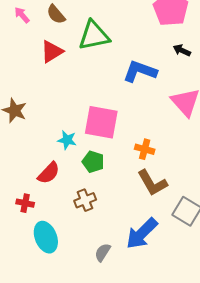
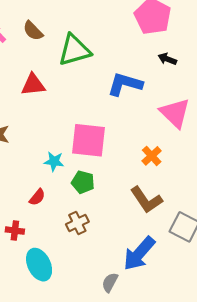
red triangle: (52, 52) -> (33, 85), moved, turned 30
orange cross: (145, 149) -> (152, 156), moved, turned 36
red semicircle: (49, 173) -> (37, 197), size x0.7
gray semicircle: (103, 252) -> (110, 282), moved

